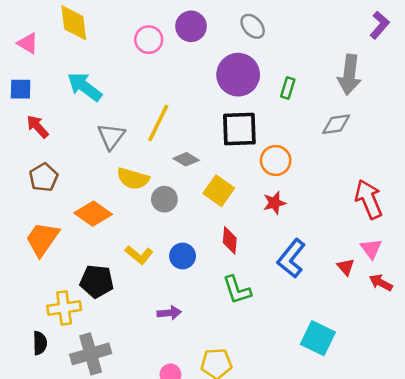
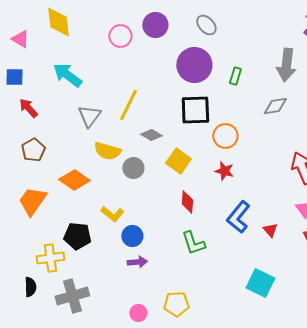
red star: (274, 203) -> (224, 171), turned 30
blue circle: (183, 256) -> (132, 236), moved
red triangle: (346, 267) -> (270, 230), moved

